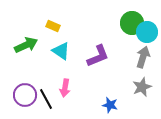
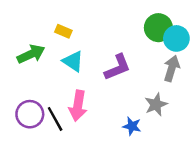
gray star: (142, 87) -> (156, 105), moved
pink arrow: (65, 88) -> (78, 106), size x1.4

